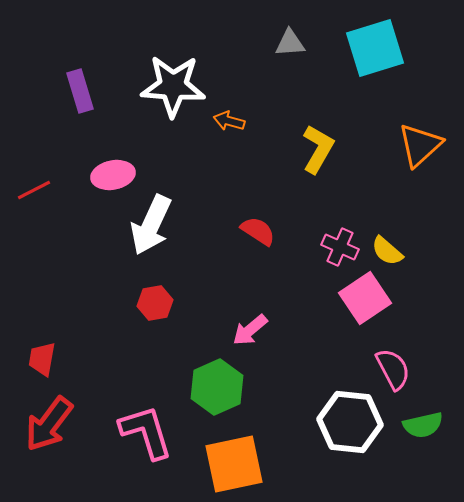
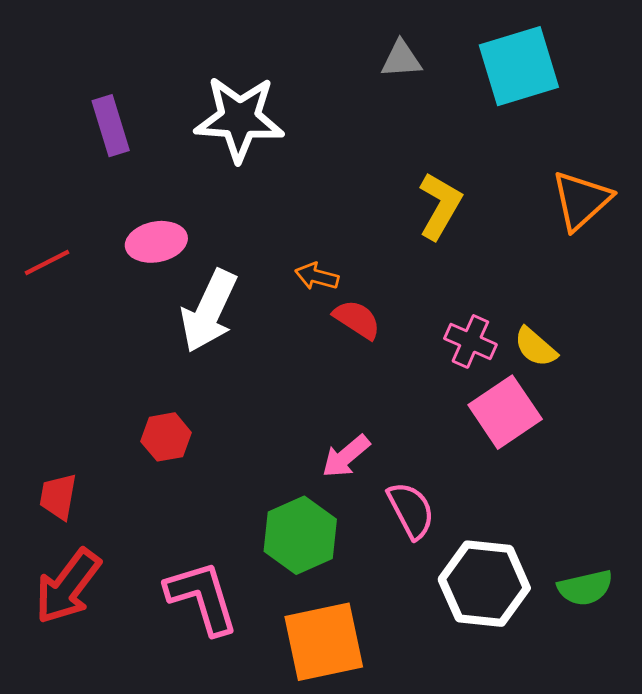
orange arrow: (229, 121) -> (317, 276), moved
red hexagon: (155, 303) -> (166, 437), moved
pink semicircle: (393, 369) -> (411, 510), moved

